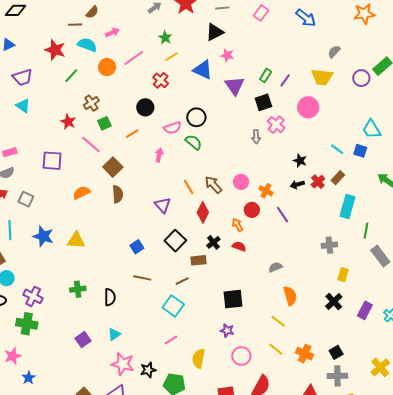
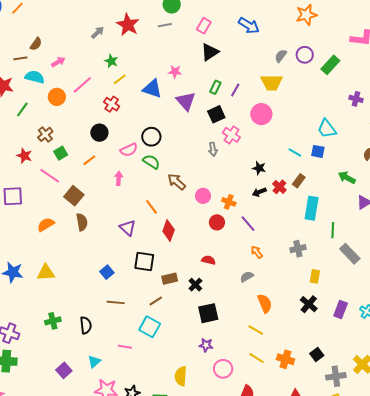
black triangle: (215, 32) -> (210, 52), moved
purple circle: (361, 78) -> (305, 55), moved
brown arrow: (213, 185) -> (177, 182), moved
orange arrow: (237, 225) -> (257, 252), moved
black square: (175, 241) -> (144, 262), turned -30
black cross: (213, 242) -> (195, 285), moved
pink line: (171, 340) -> (125, 347), moved, turned 48
gray cross: (337, 376) -> (336, 376), moved

